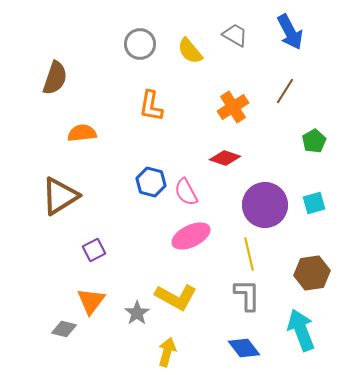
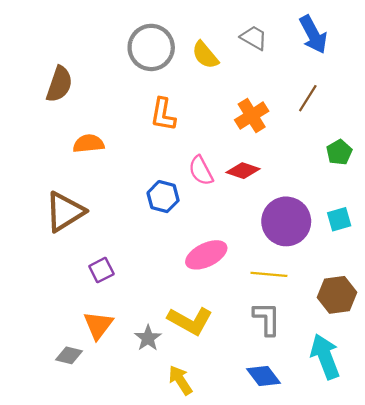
gray circle: (140, 44) -> (151, 47), size x1.4
pink semicircle: (186, 192) -> (201, 171), moved
yellow line: (249, 254) -> (269, 274), turned -72
yellow arrow: (167, 352) -> (180, 380), turned -48

